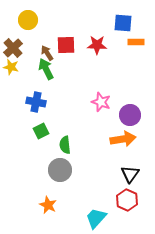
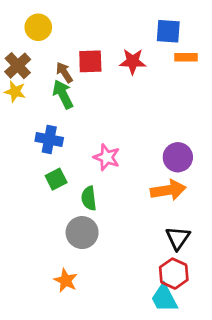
pink star: (101, 102) -> (107, 157), moved
cyan trapezoid: (96, 218) -> (164, 298), moved, turned -70

